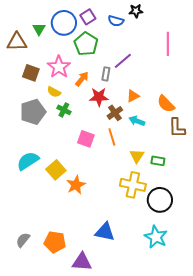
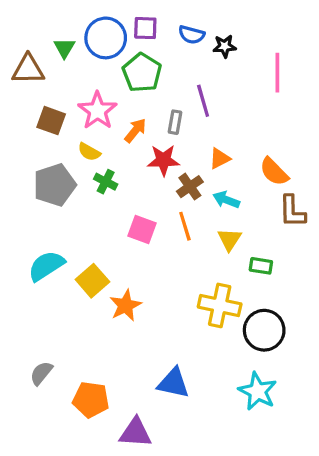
black star: (136, 11) -> (225, 46), moved
purple square: (88, 17) -> (145, 28), turned 35
purple line: (123, 61) -> (203, 101), turned -66
yellow triangle: (137, 156) -> (230, 239), moved
gray semicircle: (23, 240) -> (41, 373), moved

